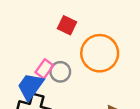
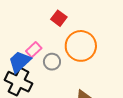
gray circle: (60, 72) -> (52, 62), moved

